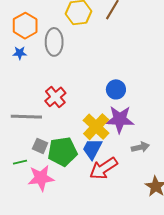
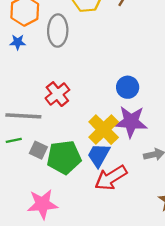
green line: (20, 162) -> (14, 140), moved
pink star: (41, 178) -> (42, 204), moved

